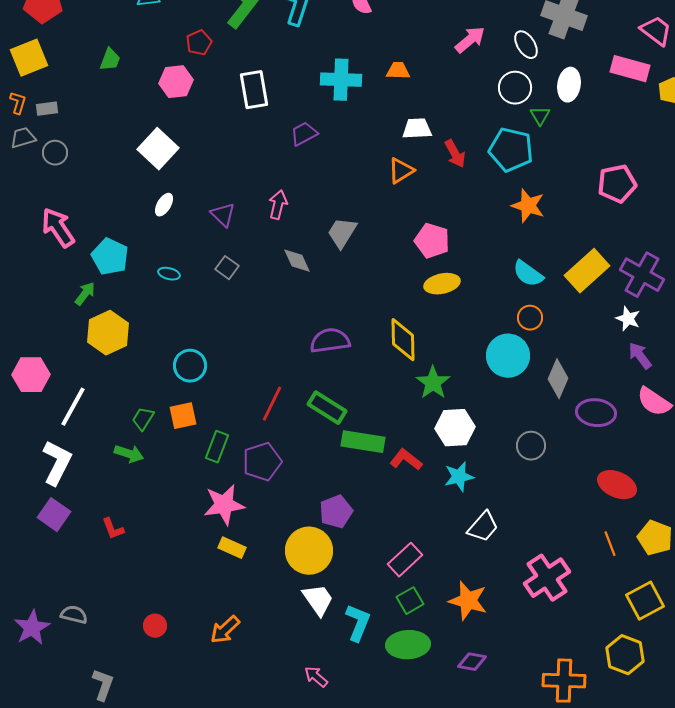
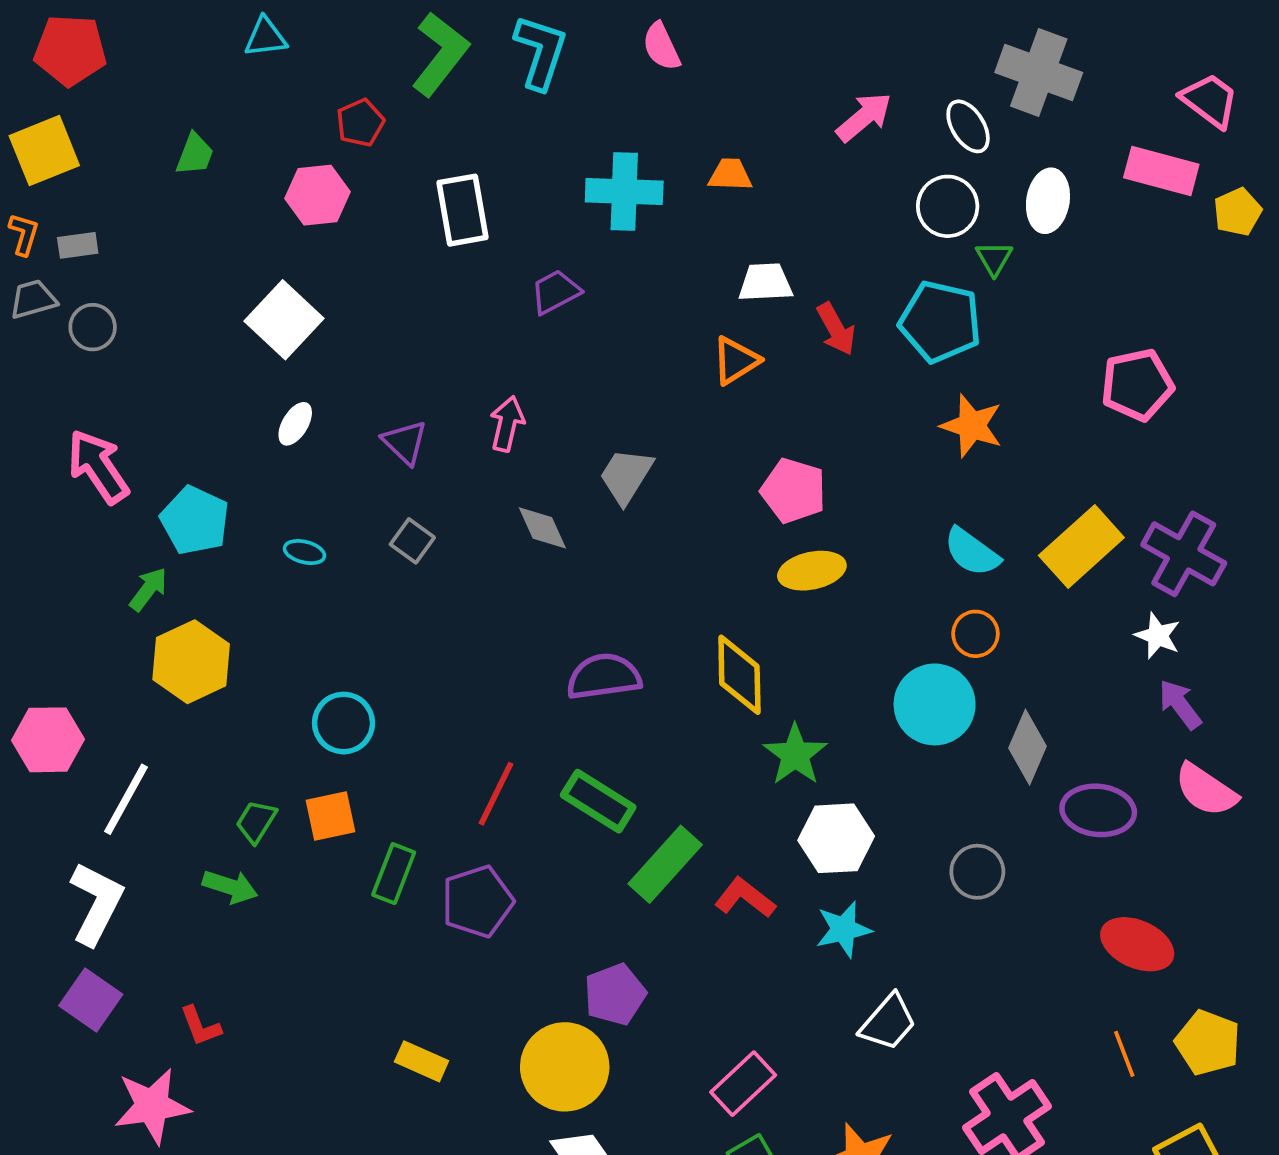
green rectangle: (363, 442) -> (665, 864), turned -57
pink star: (224, 505) -> (152, 1106), moved

